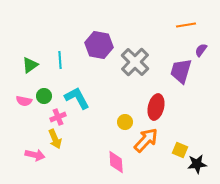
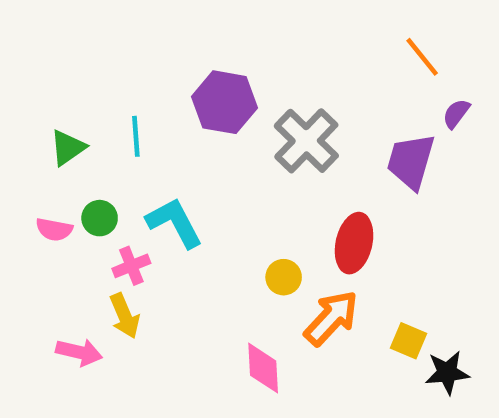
orange line: (186, 25) -> (422, 57), turned 60

